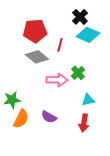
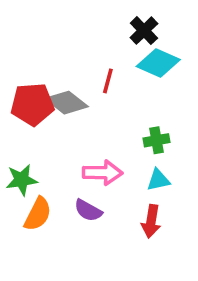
red pentagon: (35, 31) -> (32, 104), moved
green cross: (78, 73) -> (156, 140), moved, turned 32
pink arrow: (57, 80) -> (103, 173), moved

